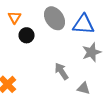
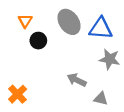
gray star: (92, 52) -> (110, 59), turned 30
gray arrow: (62, 71) -> (77, 80), turned -30

